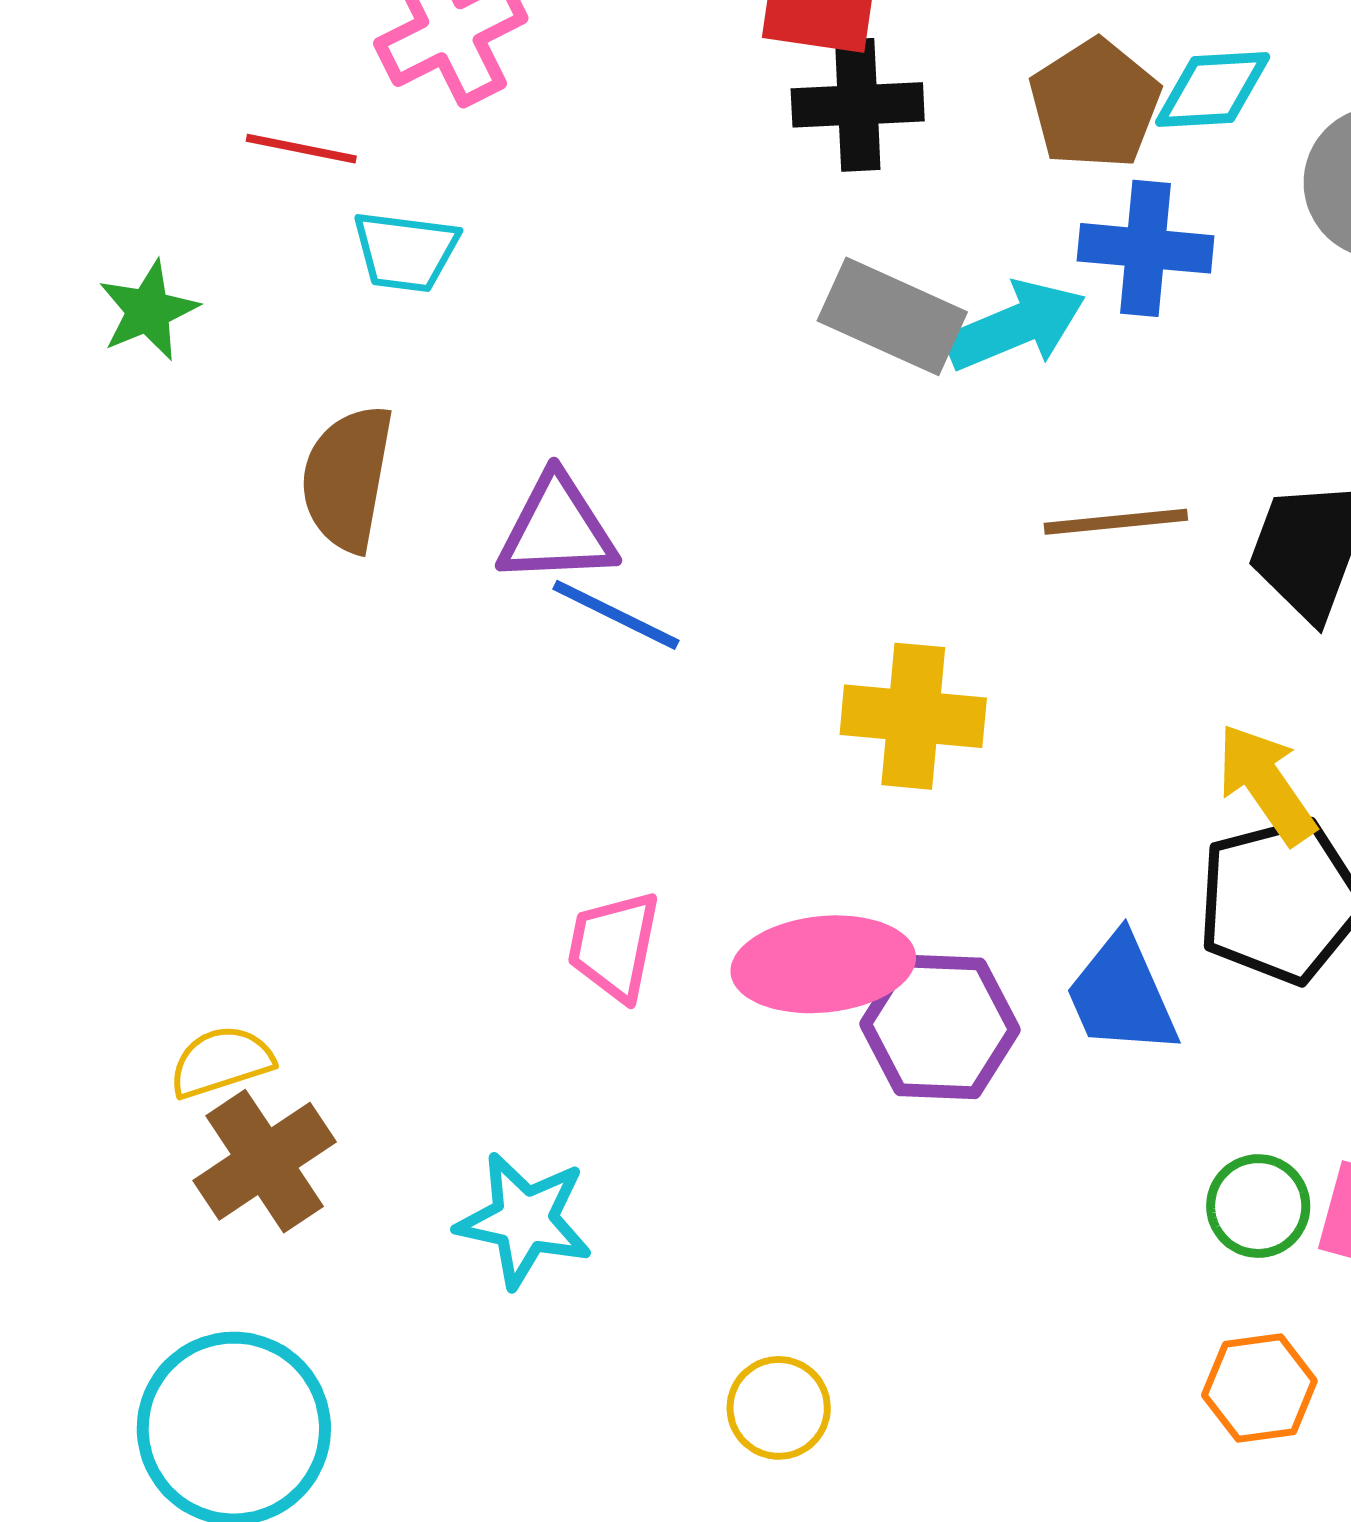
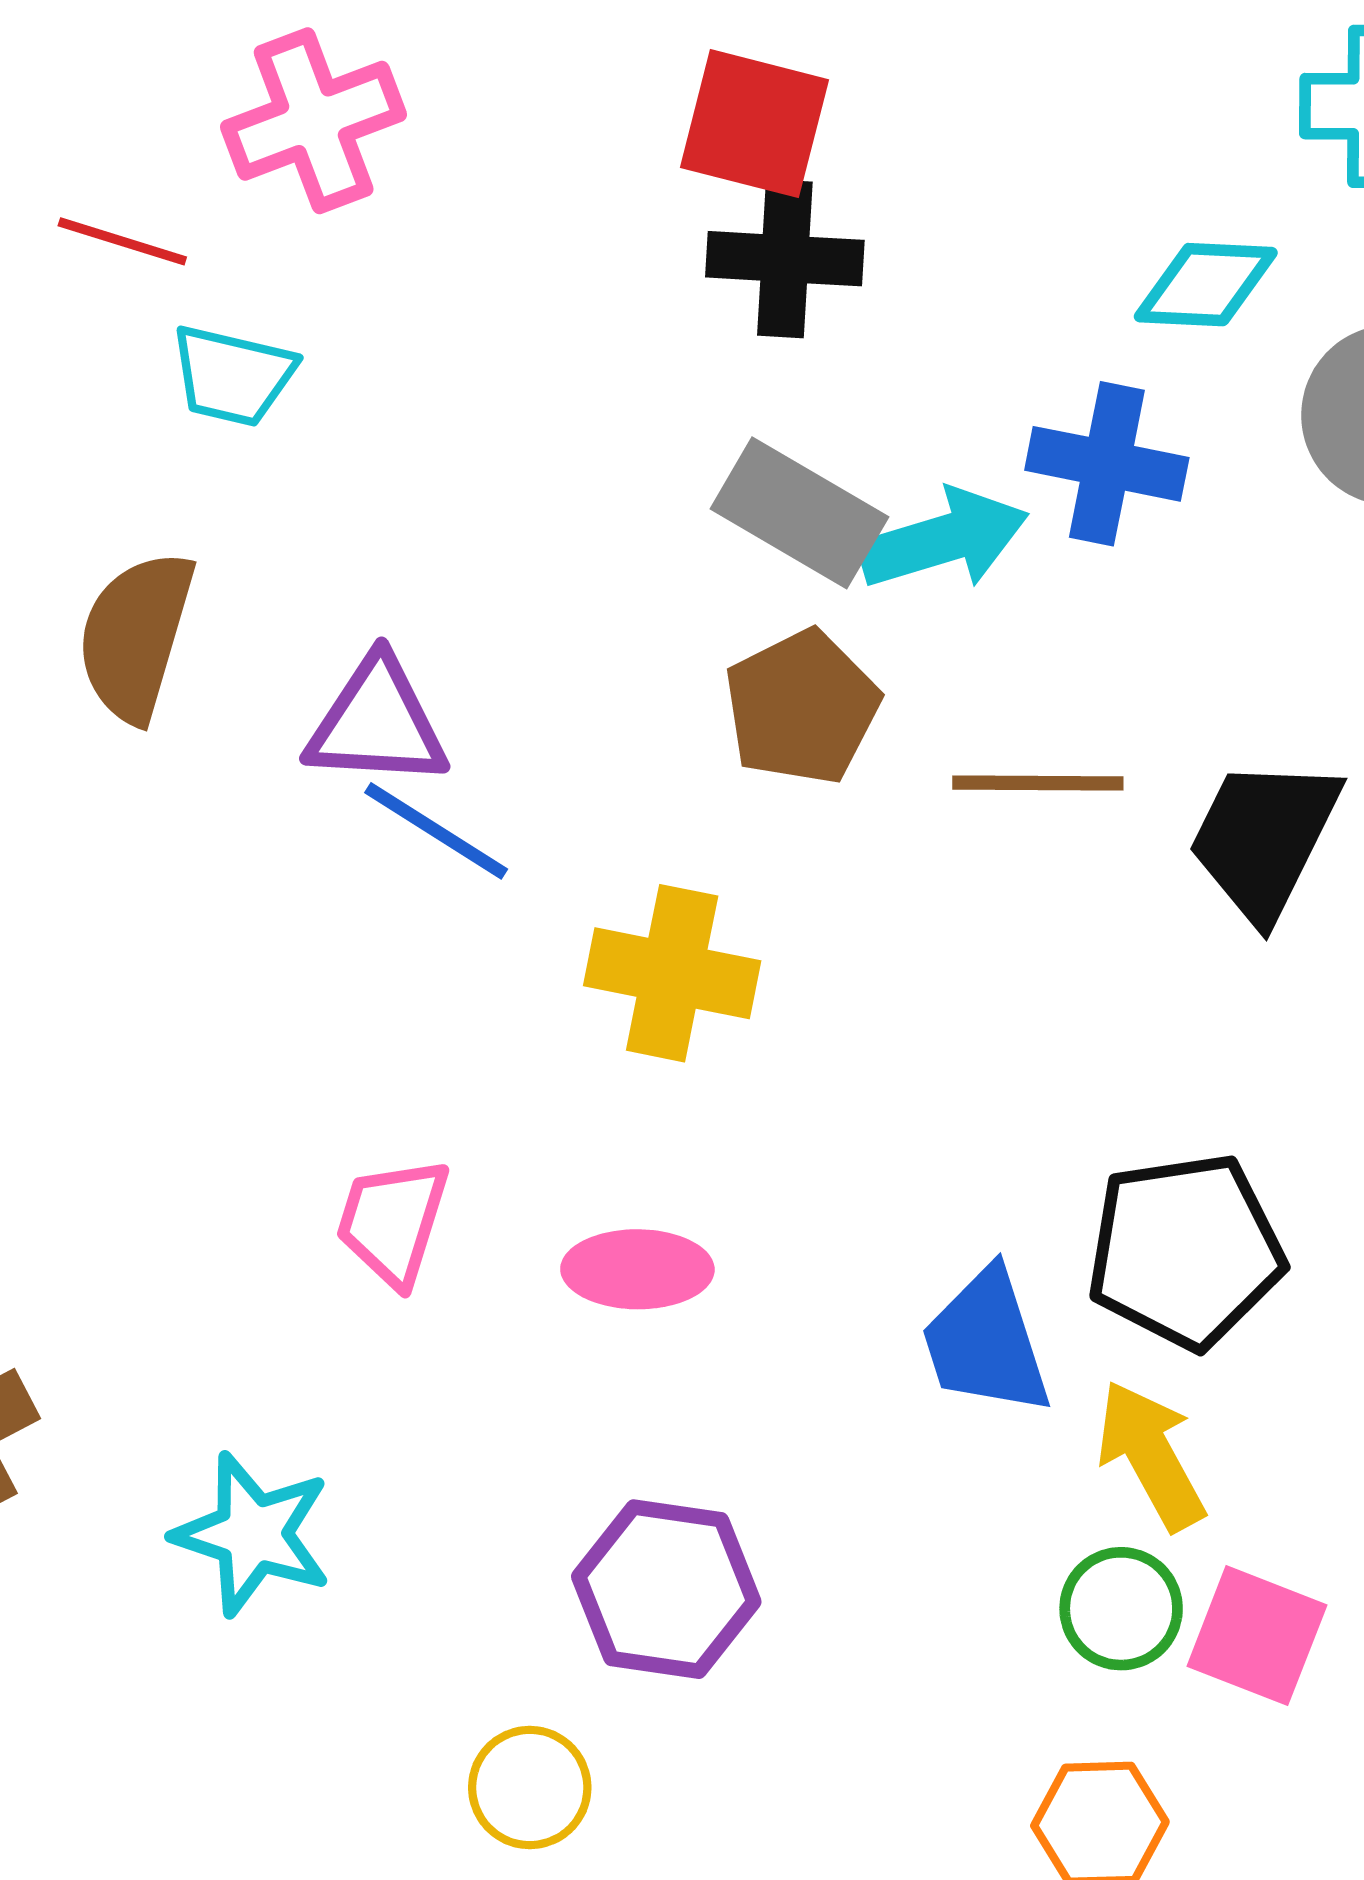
brown pentagon: (1095, 104) -> (802, 707), moved
yellow cross: (913, 716) -> (672, 973), moved
yellow arrow: (1266, 784) -> (1151, 1455), moved
pink ellipse: (823, 964) -> (637, 1269), size x0.7
purple hexagon: (940, 1027) -> (666, 1589), moved

